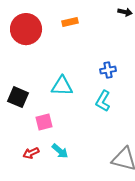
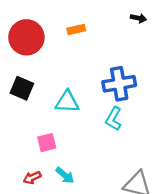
blue cross: (108, 70) -> (119, 84), size x1.8
black square: (18, 97) -> (22, 88), moved

